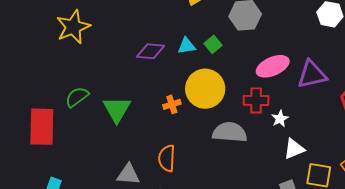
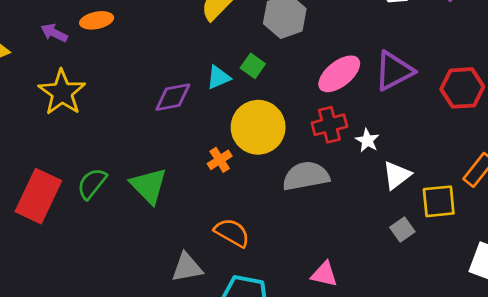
red rectangle: (42, 127) -> (38, 196), moved, turned 39
orange semicircle: (167, 158) -> (232, 233), turned 132

